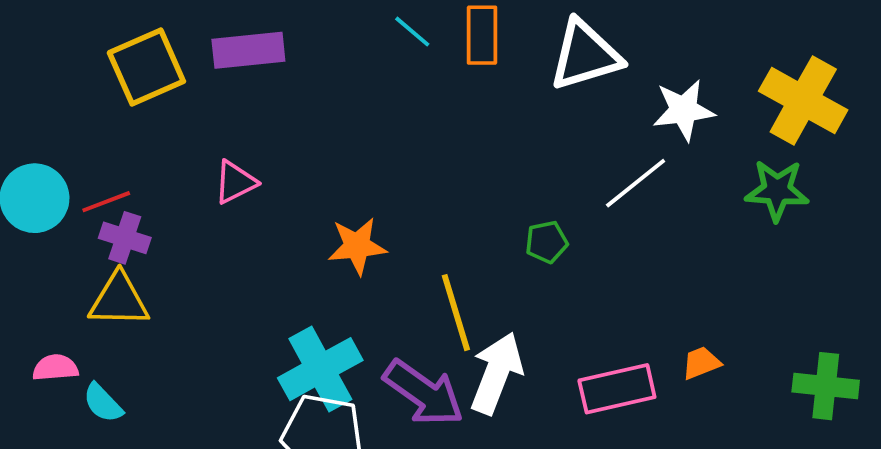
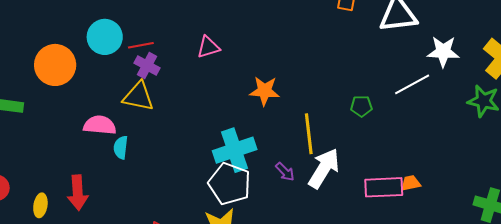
orange trapezoid: (701, 363) -> (411, 183), moved
pink semicircle: (55, 368) -> (100, 125), size x1.4
purple arrow: (424, 393) -> (285, 172), size x0.5
cyan semicircle: (103, 403) -> (121, 147), turned 40

